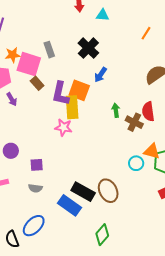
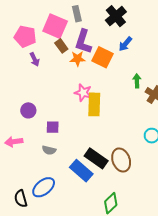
orange star: (13, 55) -> (78, 59), moved
purple L-shape: (60, 94) -> (83, 42), moved
yellow rectangle: (72, 107) -> (94, 104), moved

